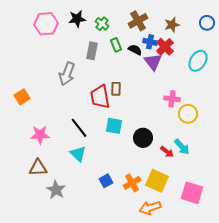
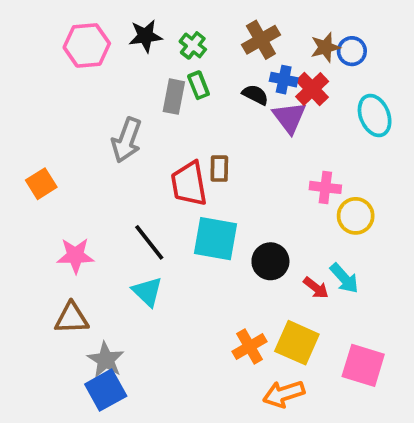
blue circle: (207, 23) -> (352, 51), moved
green rectangle: (116, 45) -> (198, 85), moved
cyan ellipse: (198, 61) -> (375, 115), turned -55
cyan square: (114, 126) -> (216, 239), size x1.4
blue square: (106, 181) -> (106, 390), moved, size x1.5

